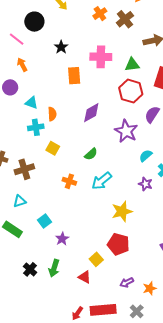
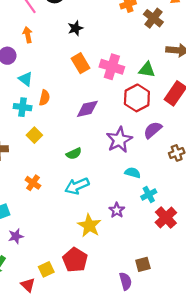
brown cross: (125, 19) -> (153, 18), turned -30
pink cross: (101, 57) -> (112, 67), moved
orange rectangle: (74, 76) -> (80, 63), turned -42
cyan semicircle: (146, 156) -> (133, 173), turned 40
orange cross: (69, 181) -> (33, 183), moved
purple star: (145, 184) -> (117, 210), moved
yellow star: (122, 211) -> (89, 226), turned 30

